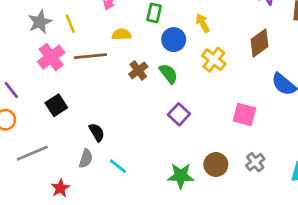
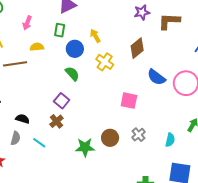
brown cross: (138, 70) -> (56, 121), moved
purple square: (179, 114) -> (62, 101), moved
black semicircle: (97, 132) -> (22, 119), turned -40

